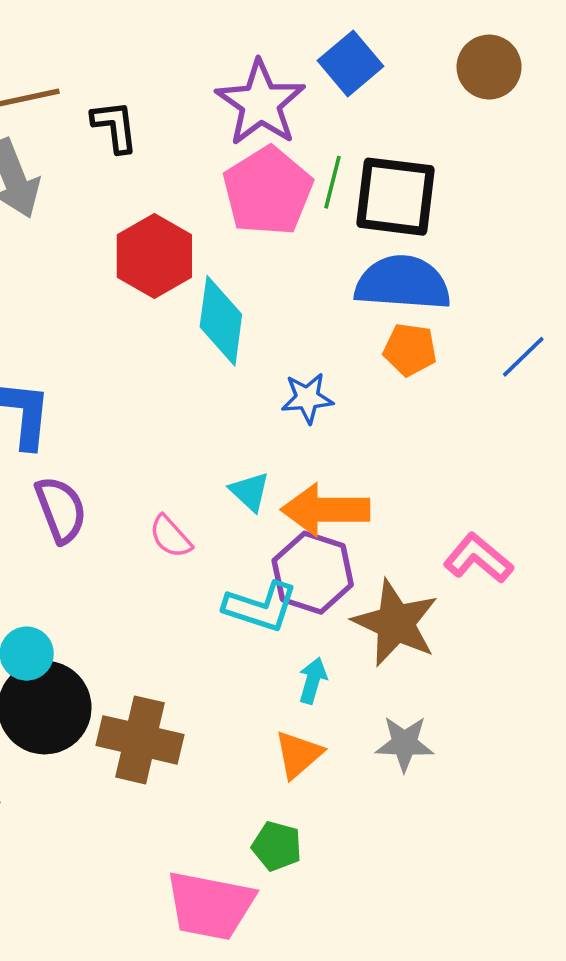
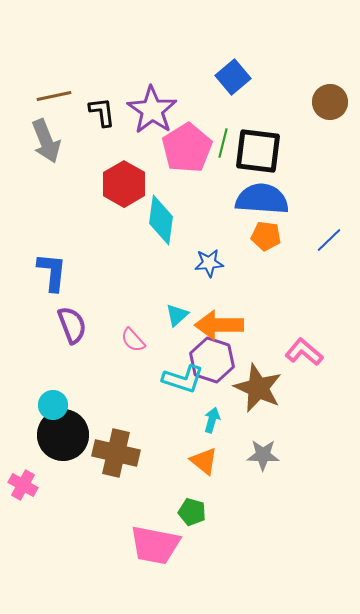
brown circle: (489, 67) -> (330, 102), moved
purple star: (261, 103) -> (152, 110), moved
cyan triangle: (250, 492) -> (177, 315), turned 35
orange triangle: (298, 754) -> (204, 461), turned -40

